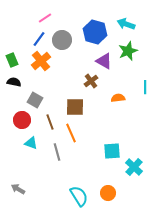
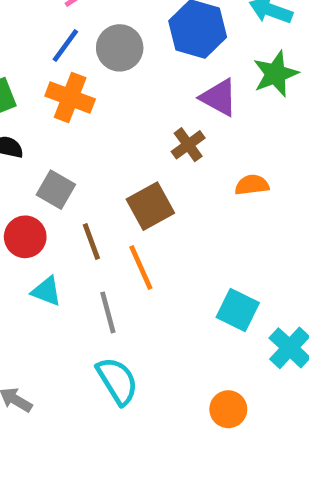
orange cross: (41, 61) -> (70, 97), turned -30
brown square: (75, 107) -> (150, 206), turned -30
cyan square: (112, 151) -> (238, 310), turned 30
cyan semicircle: (79, 196) -> (117, 381), moved

